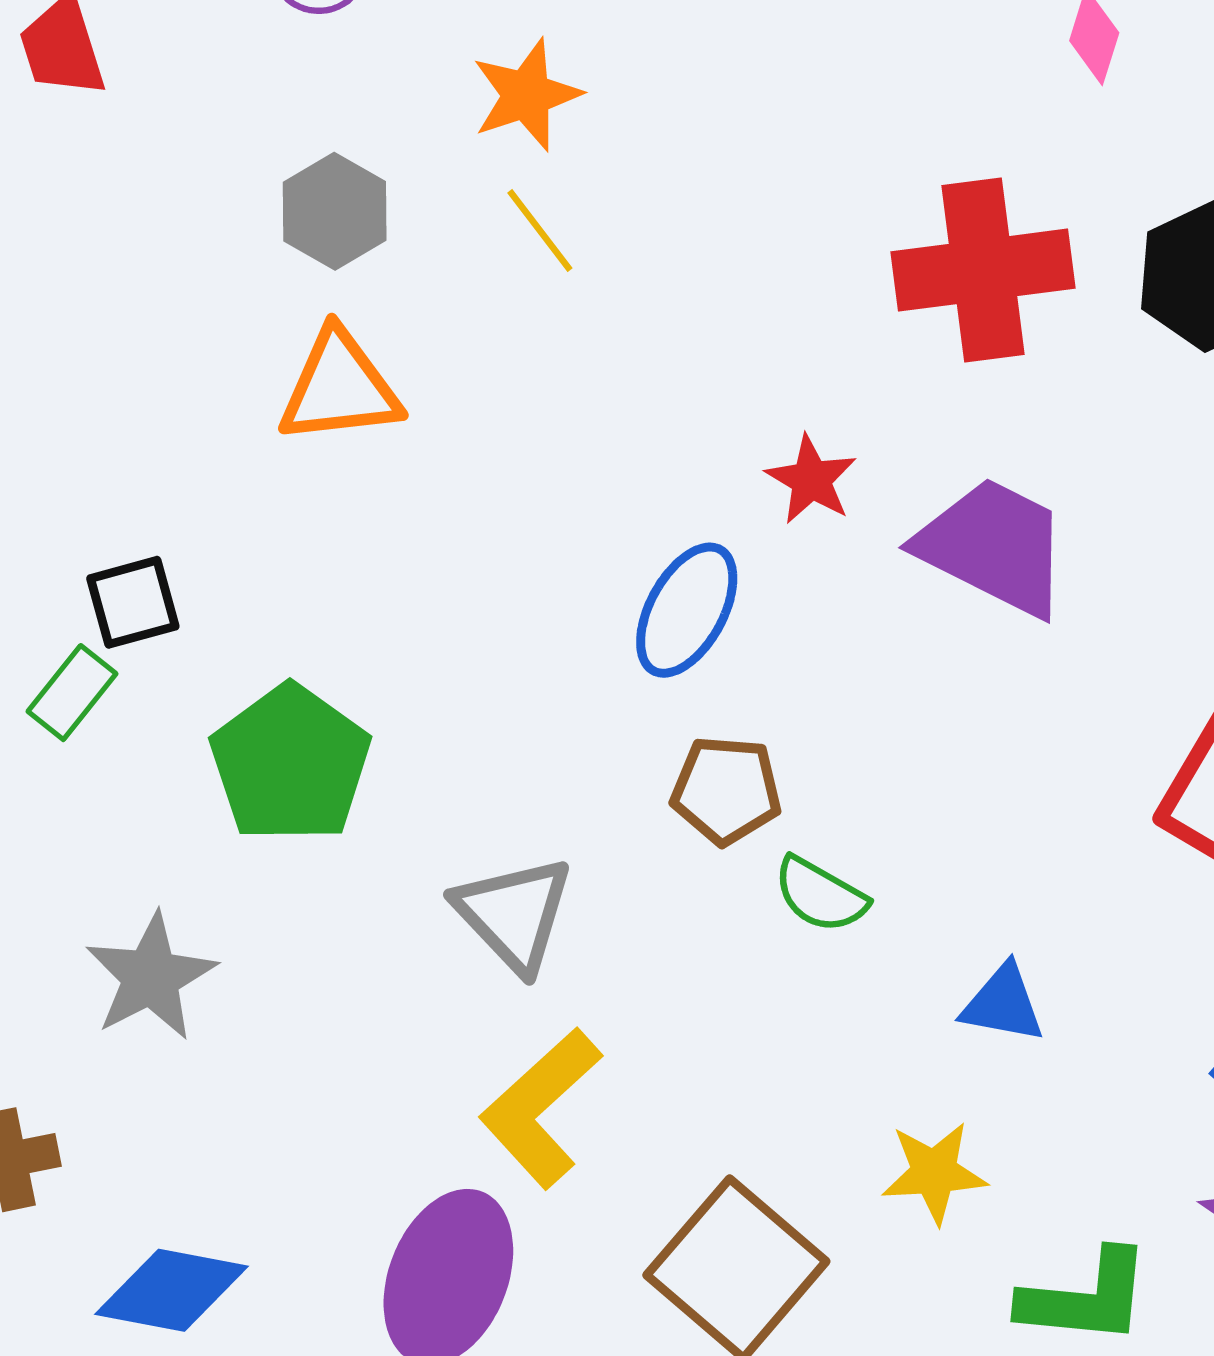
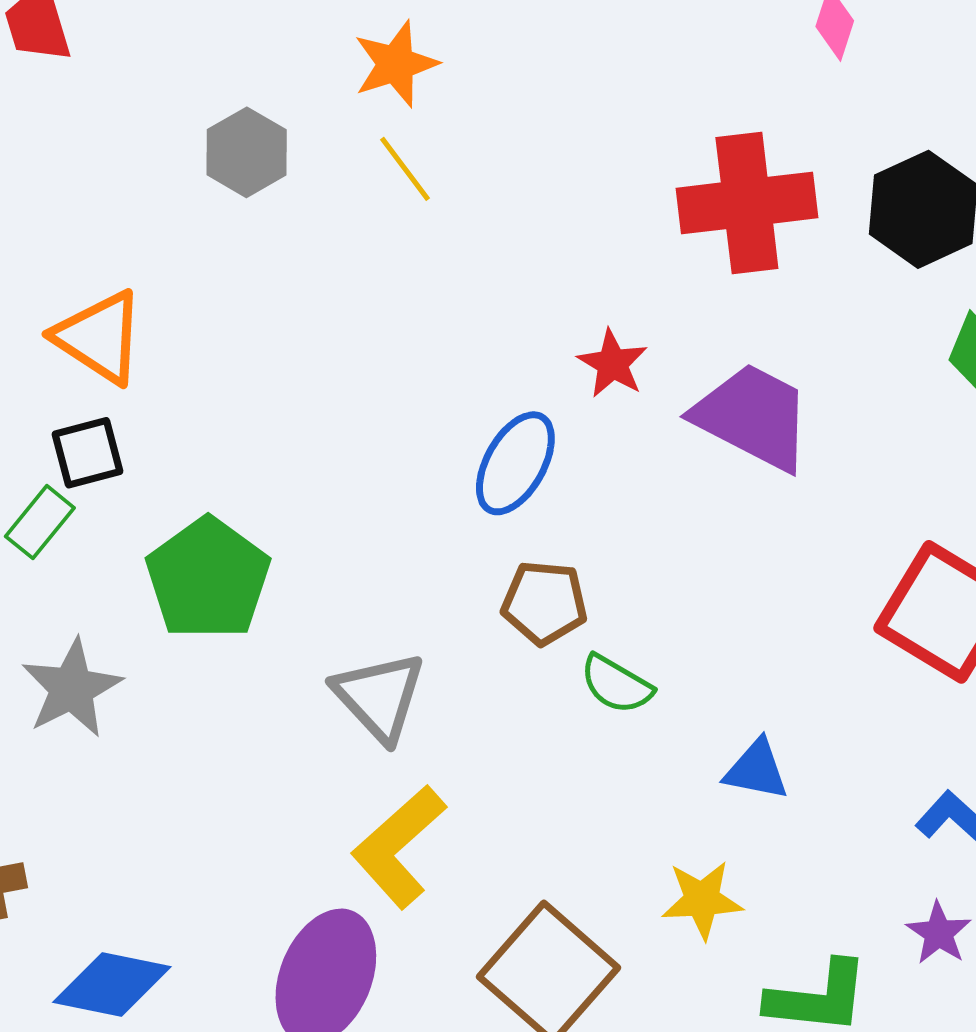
orange triangle: (339, 387) -> (99, 337), moved, turned 39
gray star: (151, 977) -> (72, 688), moved

